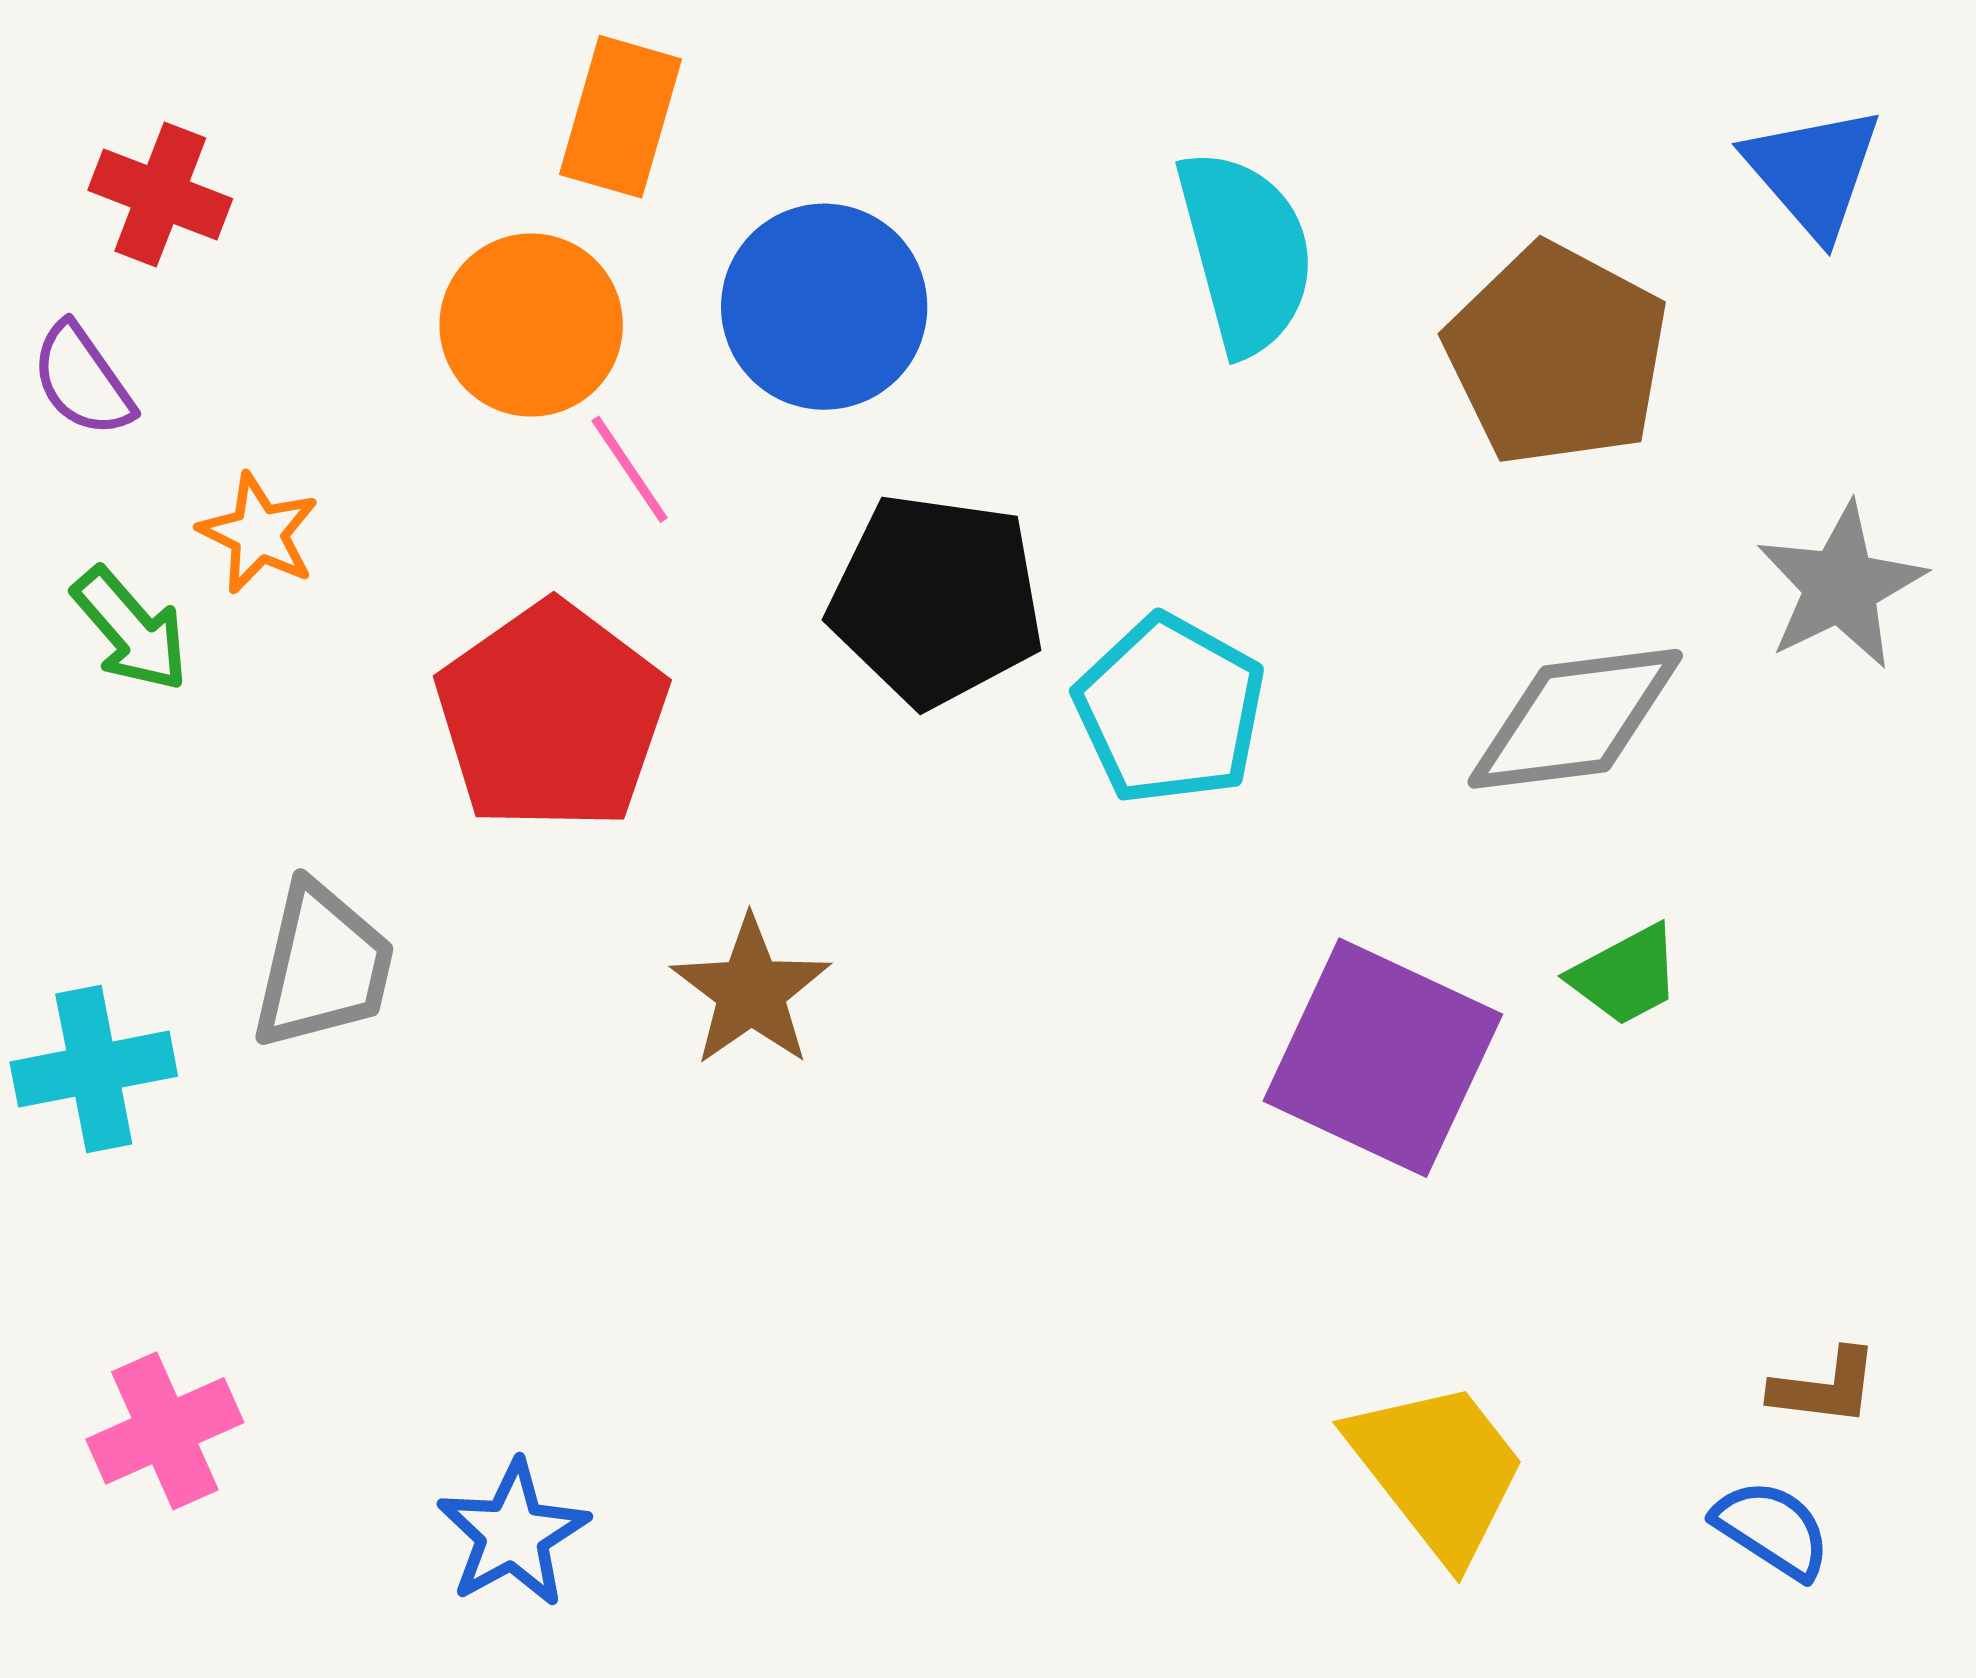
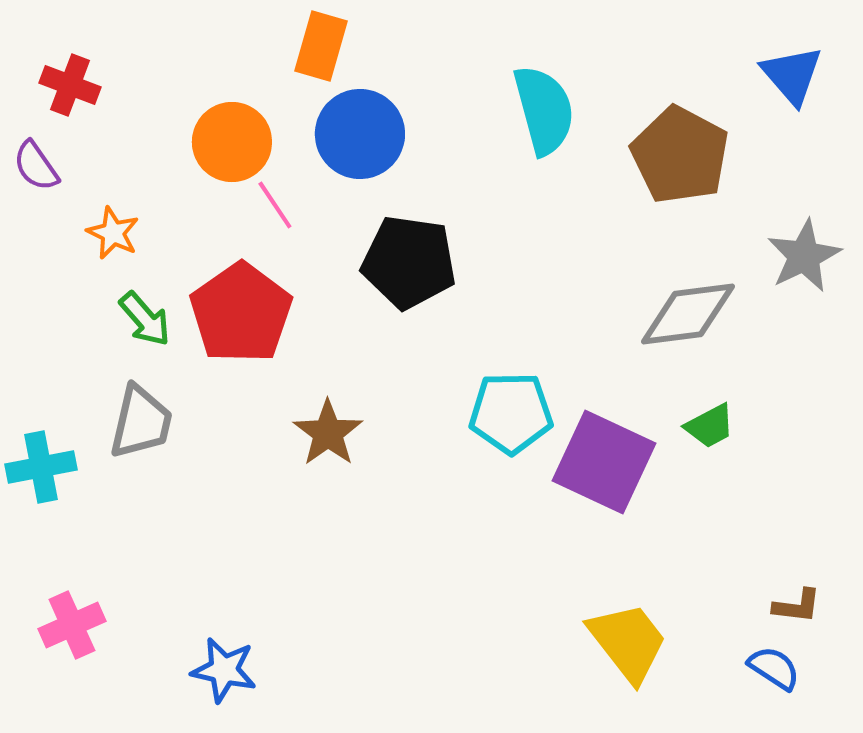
orange rectangle: (620, 117) -> (321, 46), moved
green arrow: (130, 630) -> (145, 319), moved
cyan pentagon: (1170, 710) -> (511, 413), moved, turned -30
blue star: (513, 1534) -> (224, 670), turned -30

